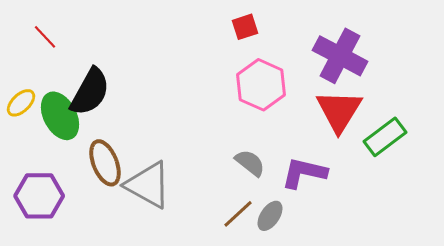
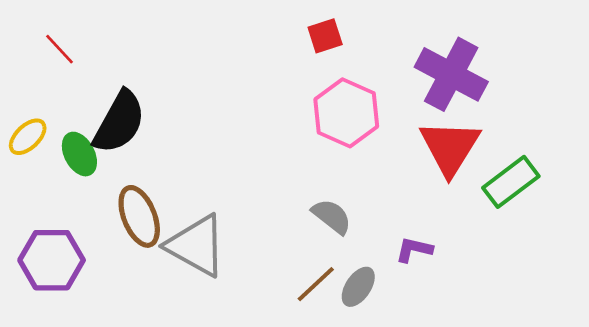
green ellipse: (60, 116) -> (79, 154), size x0.7
purple L-shape: (304, 173) -> (414, 250), moved, size x0.6

